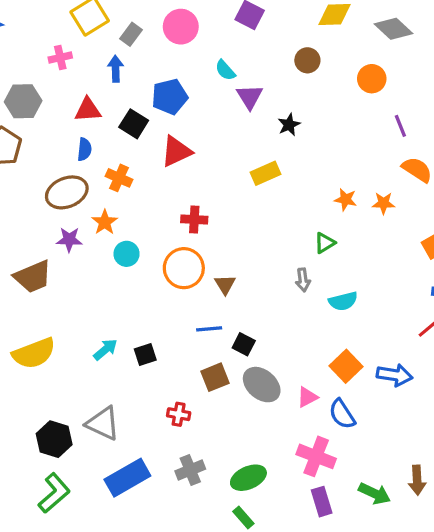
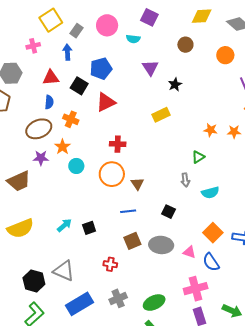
cyan semicircle: (225, 70) -> (133, 39), moved, turned -40
black square: (244, 344) -> (169, 212), moved
gray ellipse: (262, 385) -> (161, 245), turned -35
pink triangle: (307, 397) -> (189, 252), turned 48
pink cross: (316, 456) -> (196, 289), turned -35

